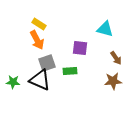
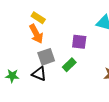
green rectangle: (70, 71) -> (69, 65), turned -40
black triangle: (40, 80) -> (39, 74), size x0.7

